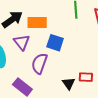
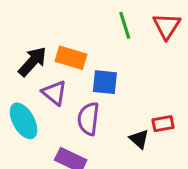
orange rectangle: (37, 23) -> (71, 58), turned 30

